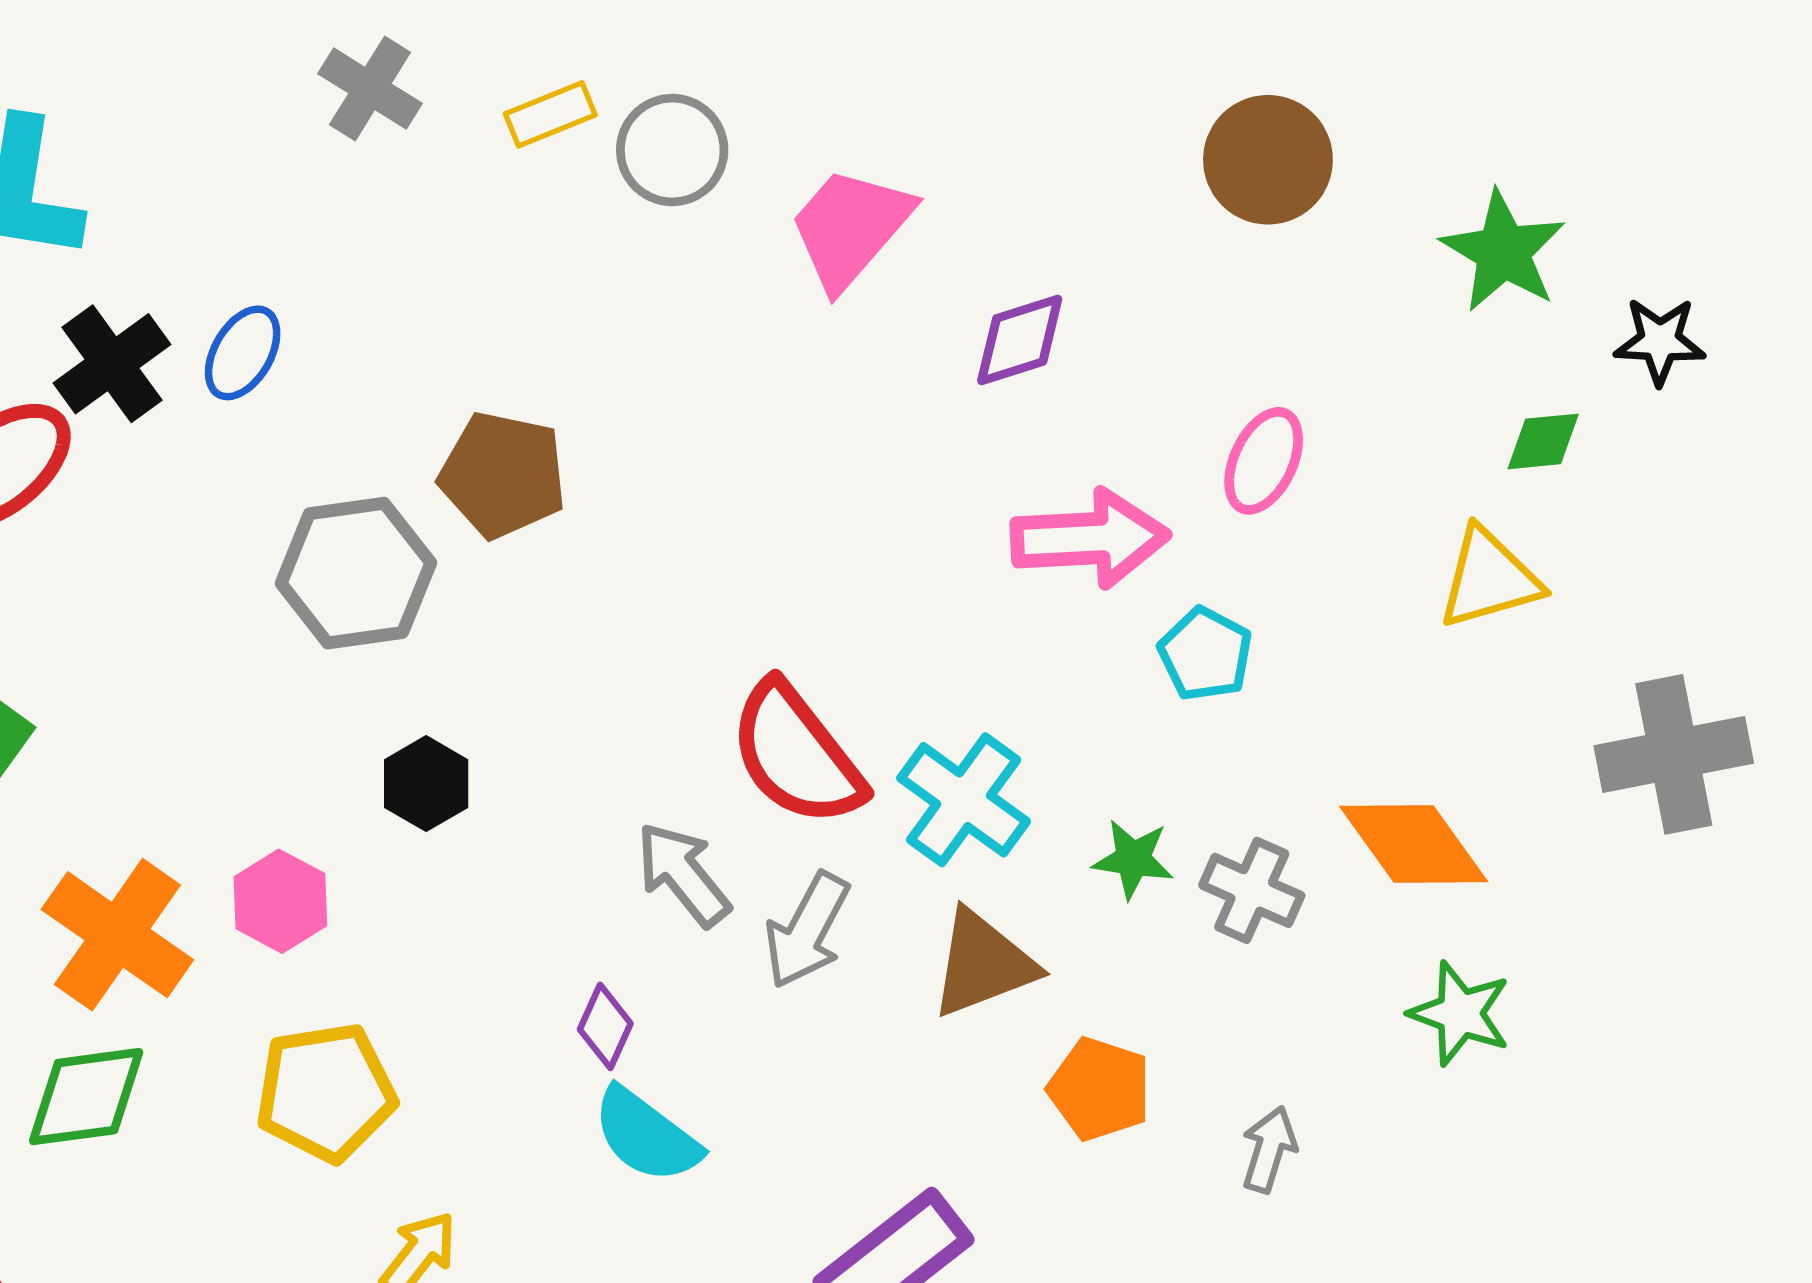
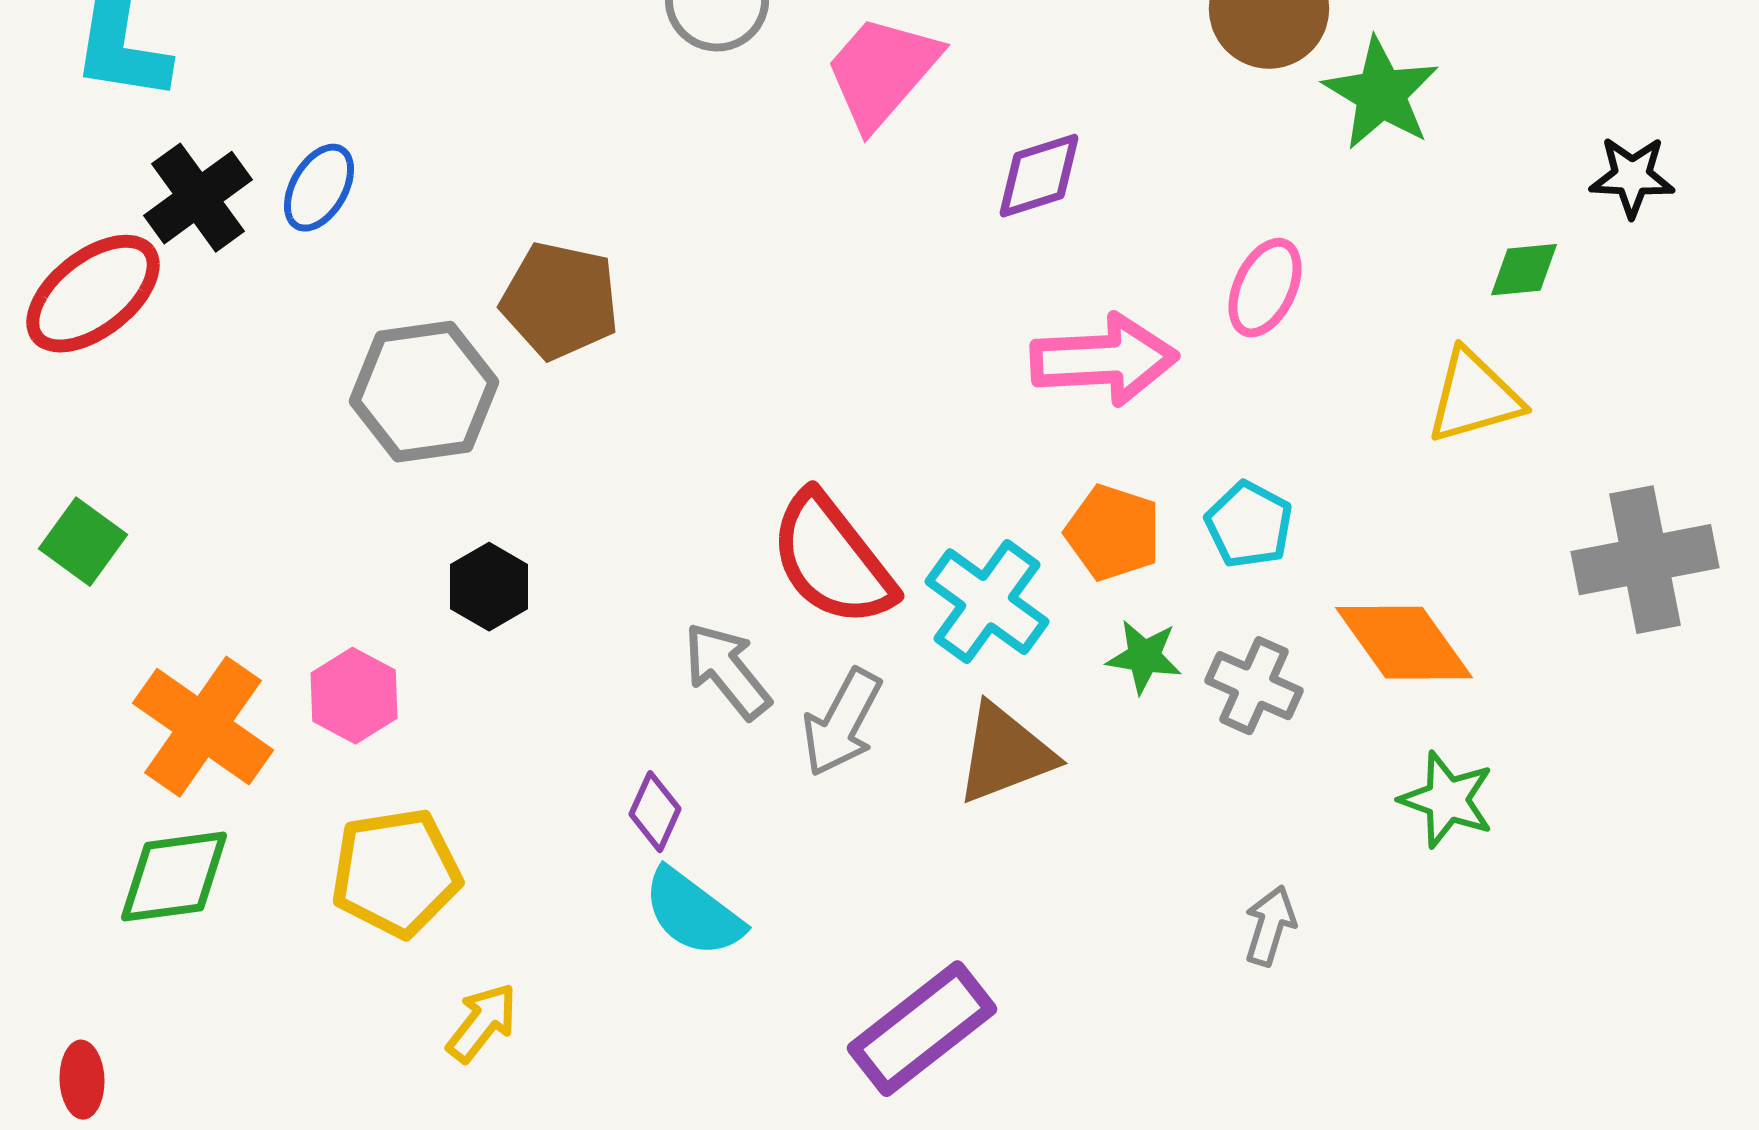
green star: (1503, 251) -> (1381, 94), moved
cyan pentagon: (1205, 654) -> (1249, 525), moved
orange pentagon: (1100, 1089) -> (1113, 533), moved

